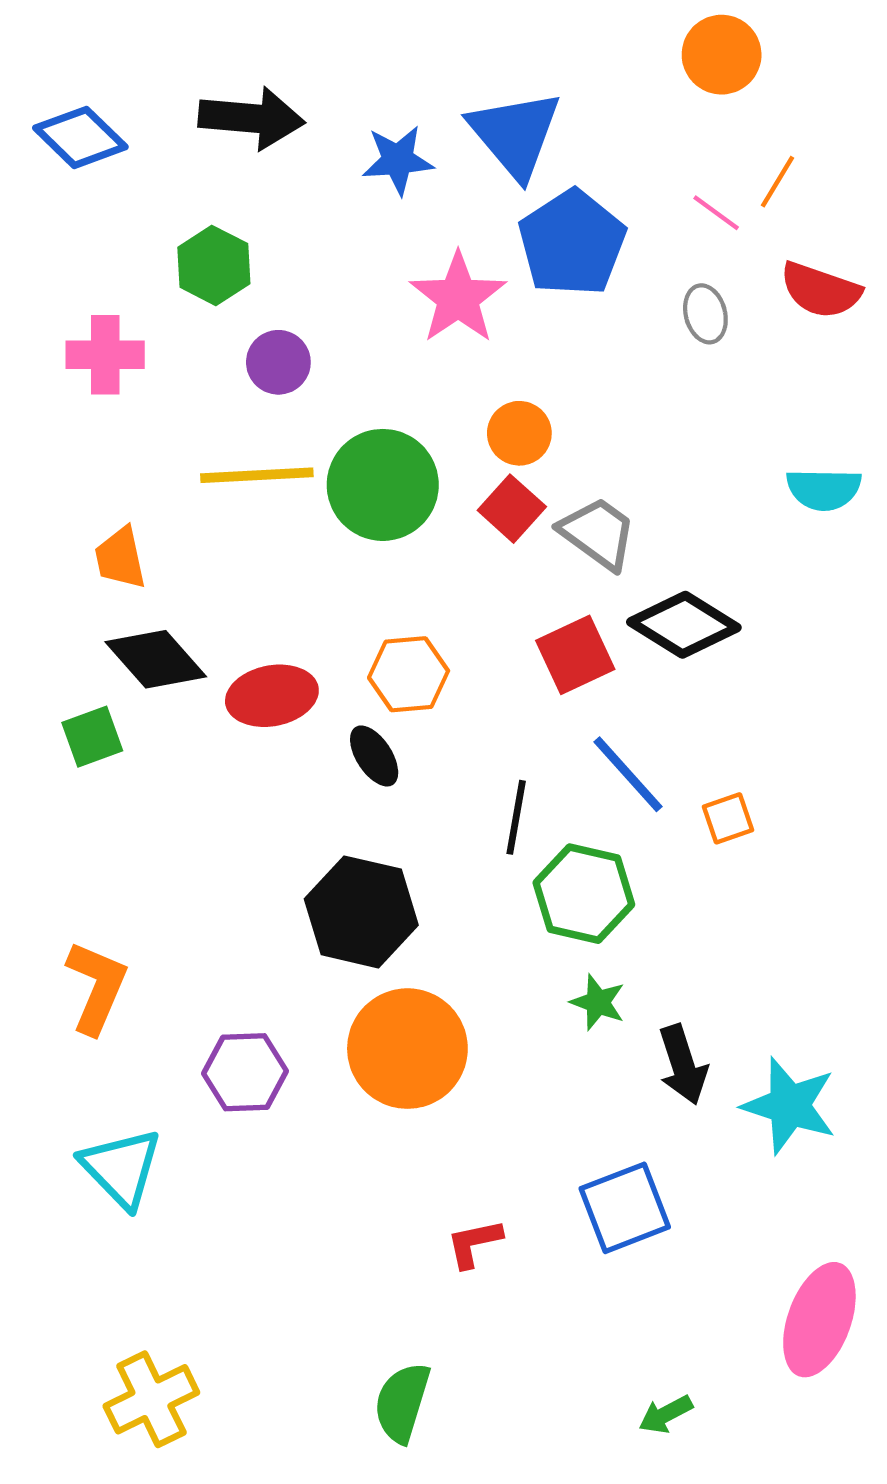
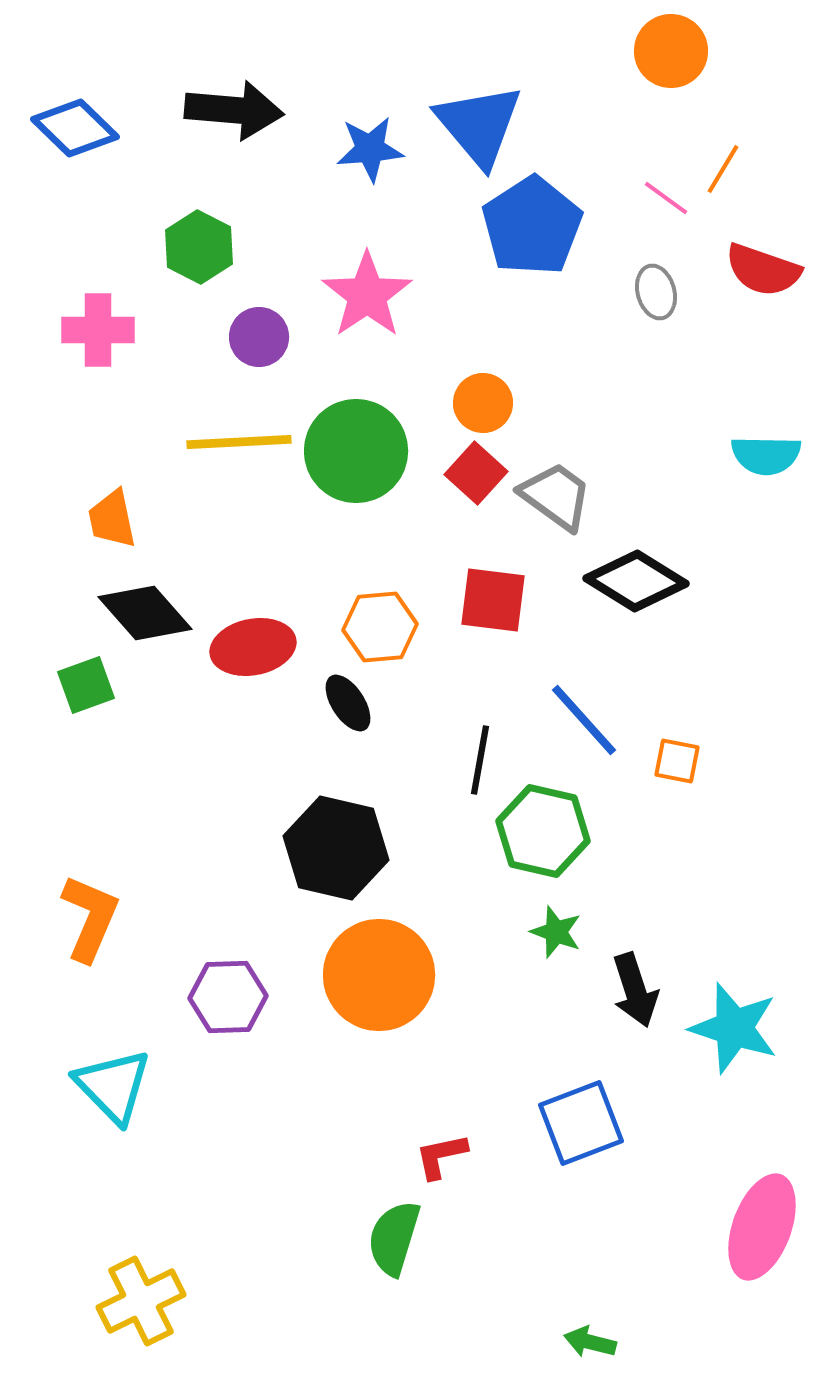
pink star: (458, 298) -> (367, 295), moved
red square: (575, 655) -> (493, 600), moved, turned 32
orange square: (728, 818) -> (677, 761), turned 30
green semicircle: (402, 1402) -> (394, 1238), moved
green arrow: (666, 1414) -> (590, 1342), moved, turned 42

